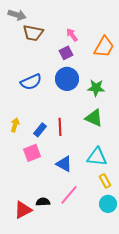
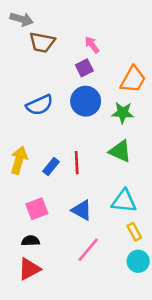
orange trapezoid: (104, 47) -> (133, 79), moved
yellow arrow: (15, 125) -> (19, 160), size x1.5
pink square: (32, 153) -> (37, 209), moved
black semicircle: (43, 202) -> (31, 241), moved

